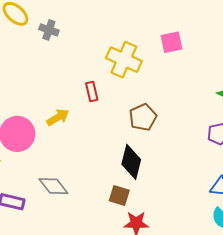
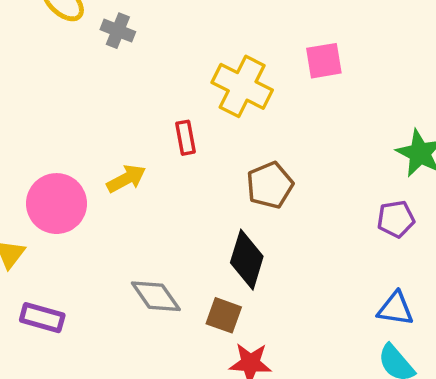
gray diamond: (53, 186) -> (156, 296), moved

